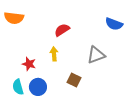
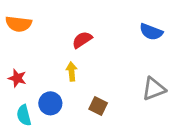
gray triangle: (96, 55) -> (154, 89), moved
red star: (29, 64) -> (17, 78), moved
blue circle: (38, 87) -> (50, 103), moved

